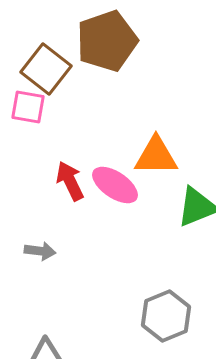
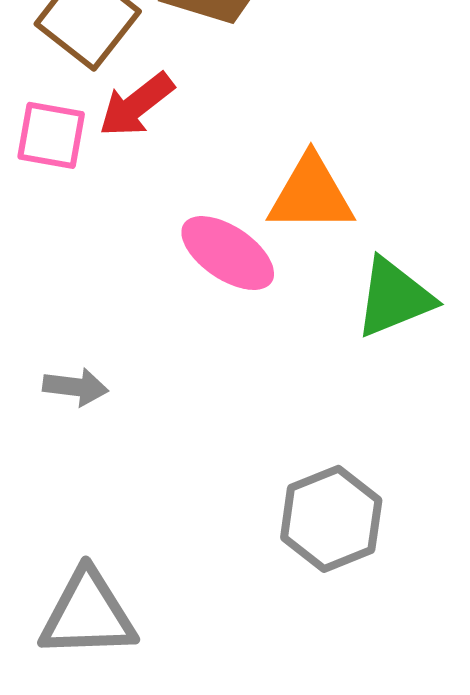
pink square: (28, 107) -> (51, 135), moved
red arrow: (70, 181) -> (136, 105), moved, turned -102

